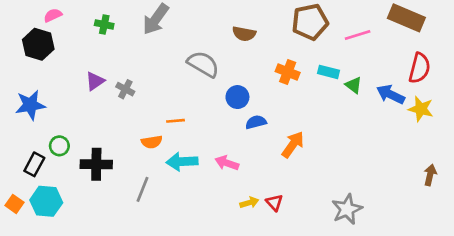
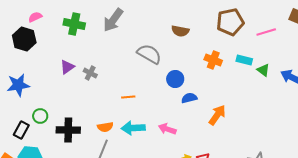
green cross: (104, 24) -> (74, 24), size x1.5
orange semicircle: (152, 142) -> (105, 127), moved

